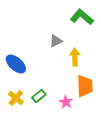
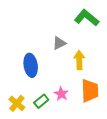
blue ellipse: (16, 64) -> (31, 65), moved, turned 40
pink star: (66, 102) -> (61, 94), moved

